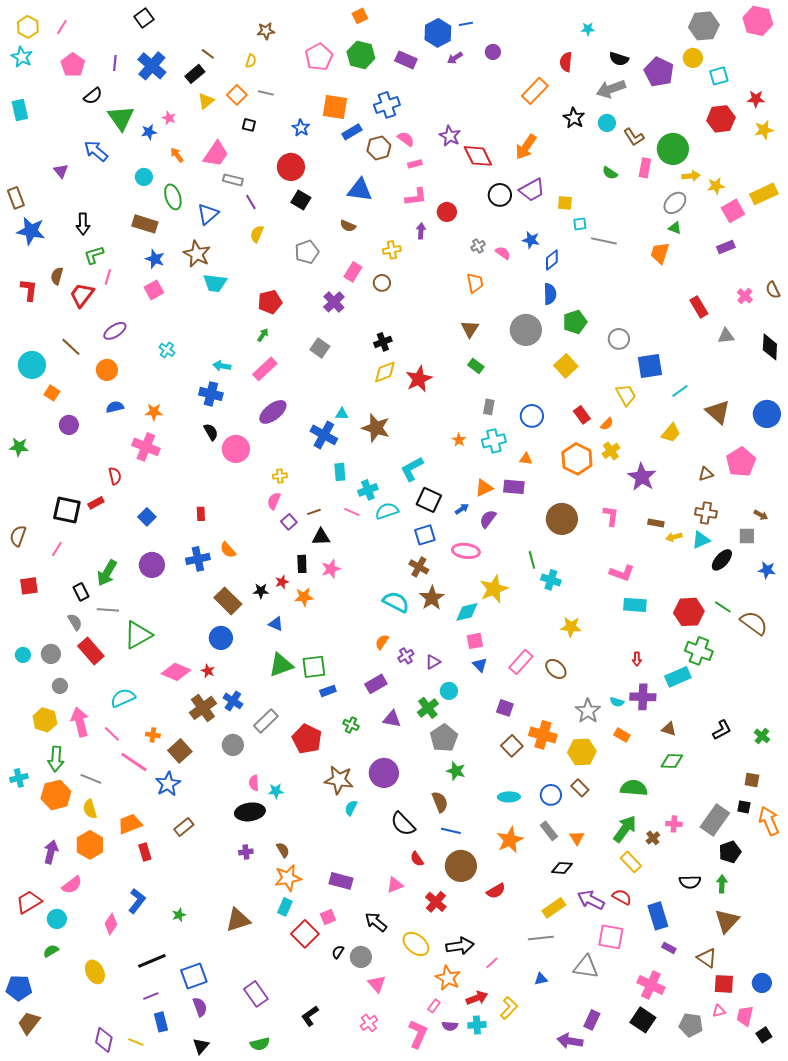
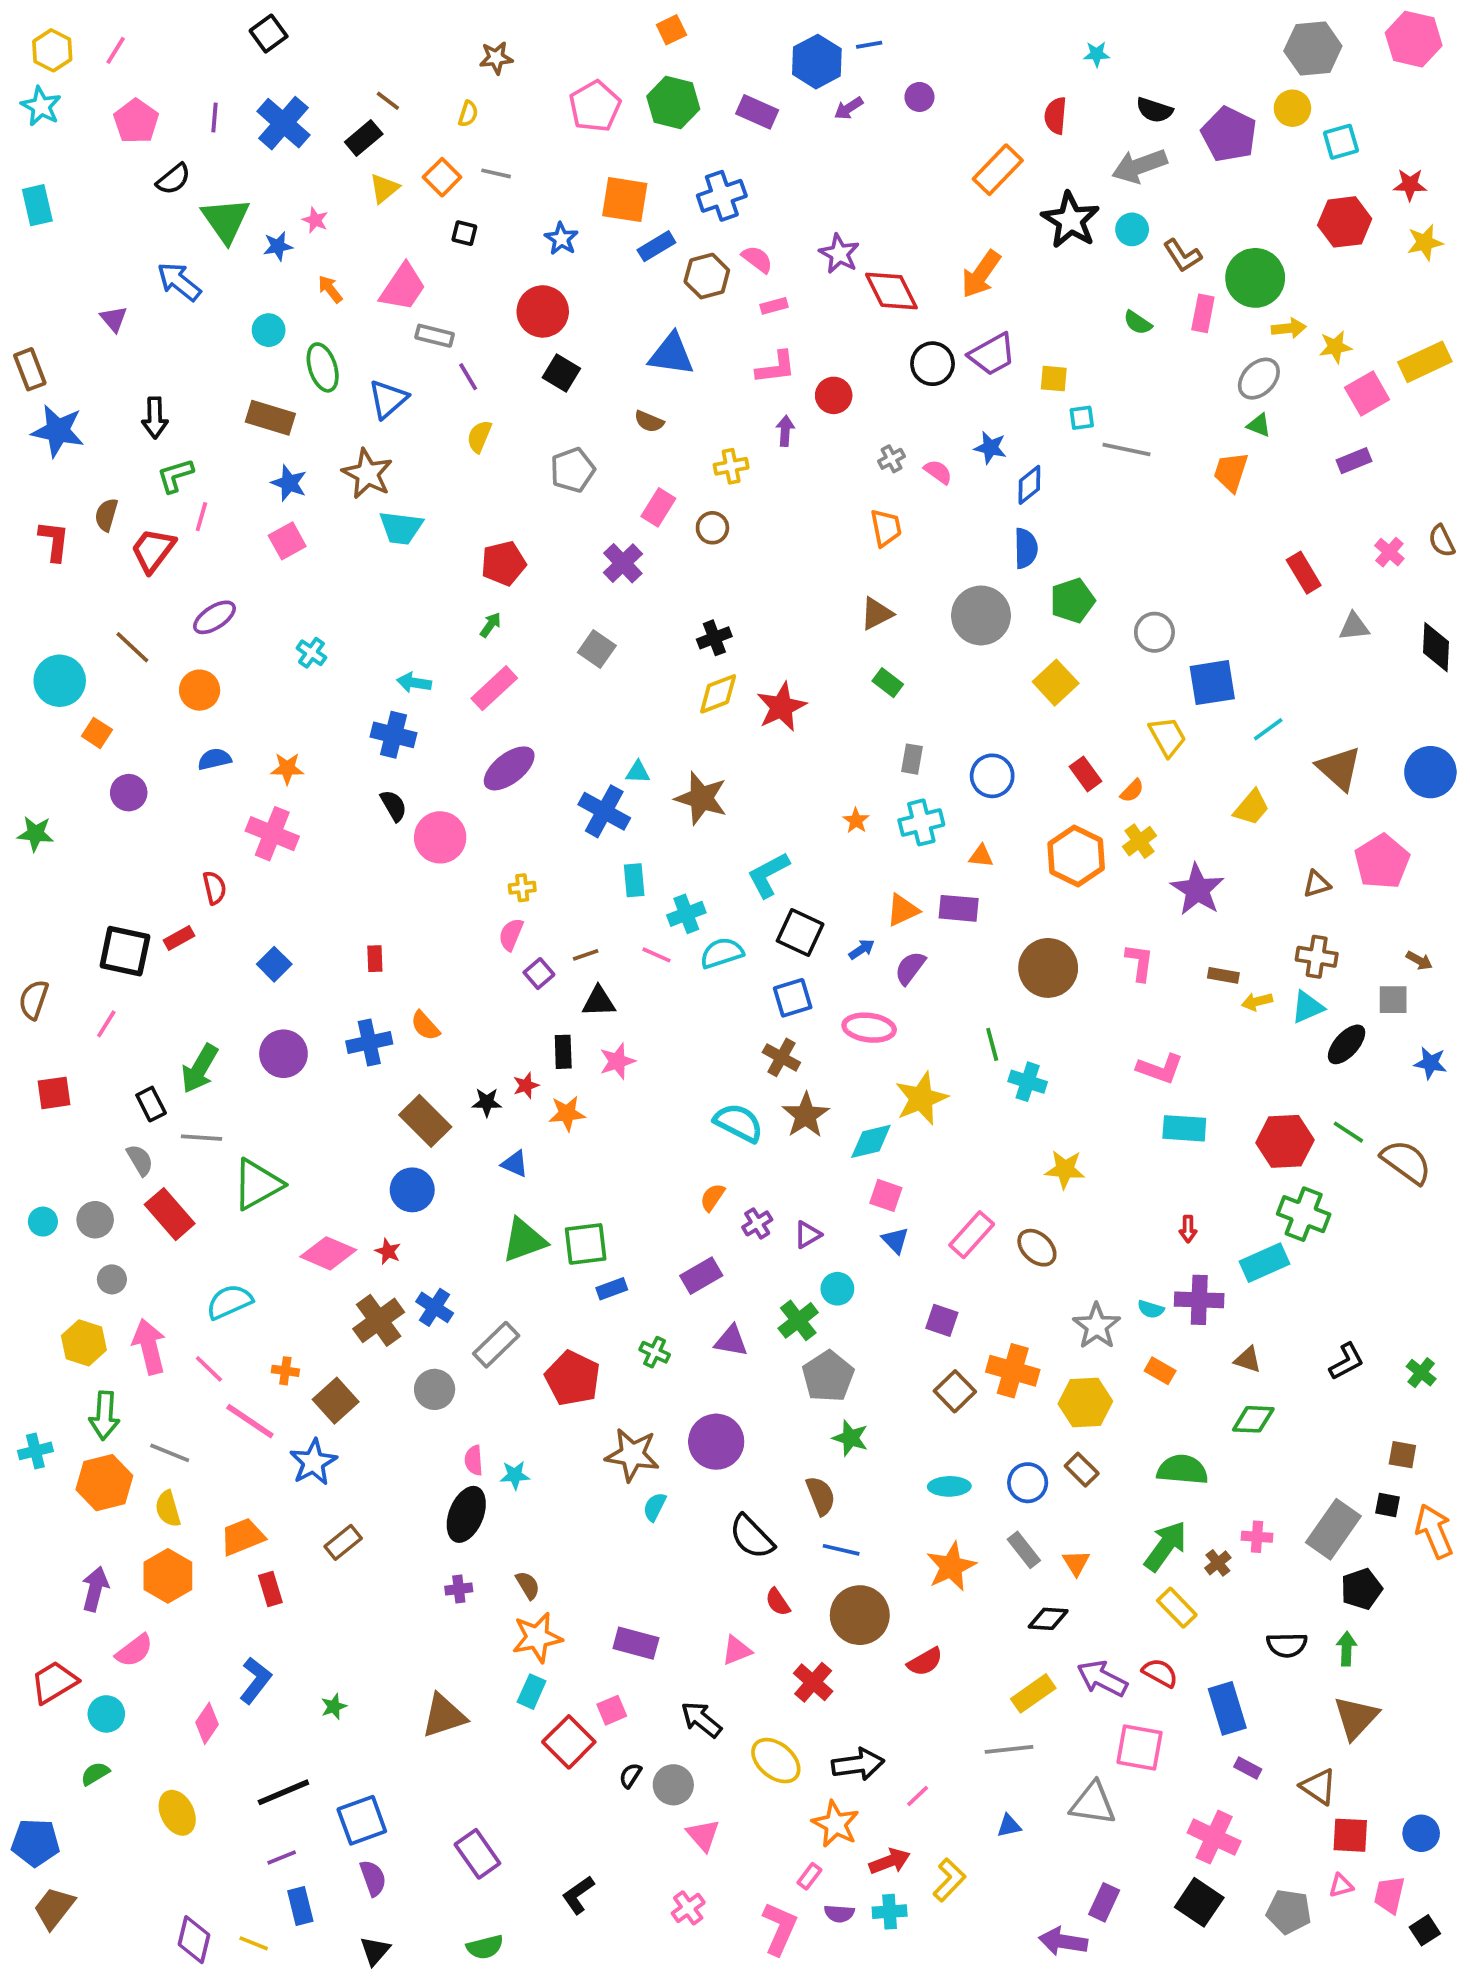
black star: (574, 118) -> (1071, 220), size x1.4
brown triangle: (470, 329) -> (877, 614), turned 30
pink square: (475, 641) -> (886, 1195), turned 30
black ellipse: (250, 812) -> (466, 1514), turned -60

